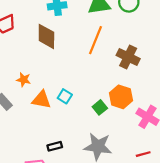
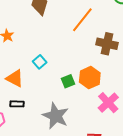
brown cross: (128, 57) -> (107, 44), turned -30
orange triangle: (42, 100) -> (15, 78), moved

